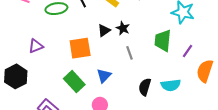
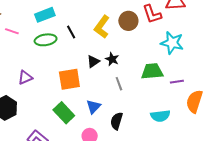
green trapezoid: (163, 41) -> (152, 71), turned 80
purple line: (187, 51) -> (177, 82), turned 48
black semicircle: (145, 87) -> (117, 121), moved

